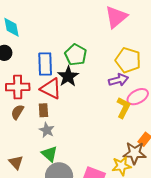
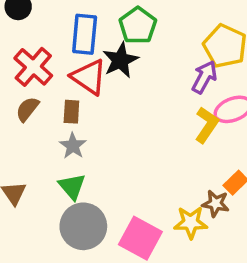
purple arrow: (118, 80) -> (204, 77), turned -54
red cross: (18, 87) -> (33, 67), turned 35
brown star: (135, 153) -> (216, 204), size x0.7

